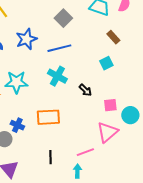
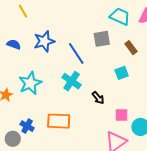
gray square: (63, 18) -> (102, 39), moved, turned 30
blue line: (59, 48) -> (76, 53), turned 65
cyan star: (16, 82) -> (30, 83), turned -30

